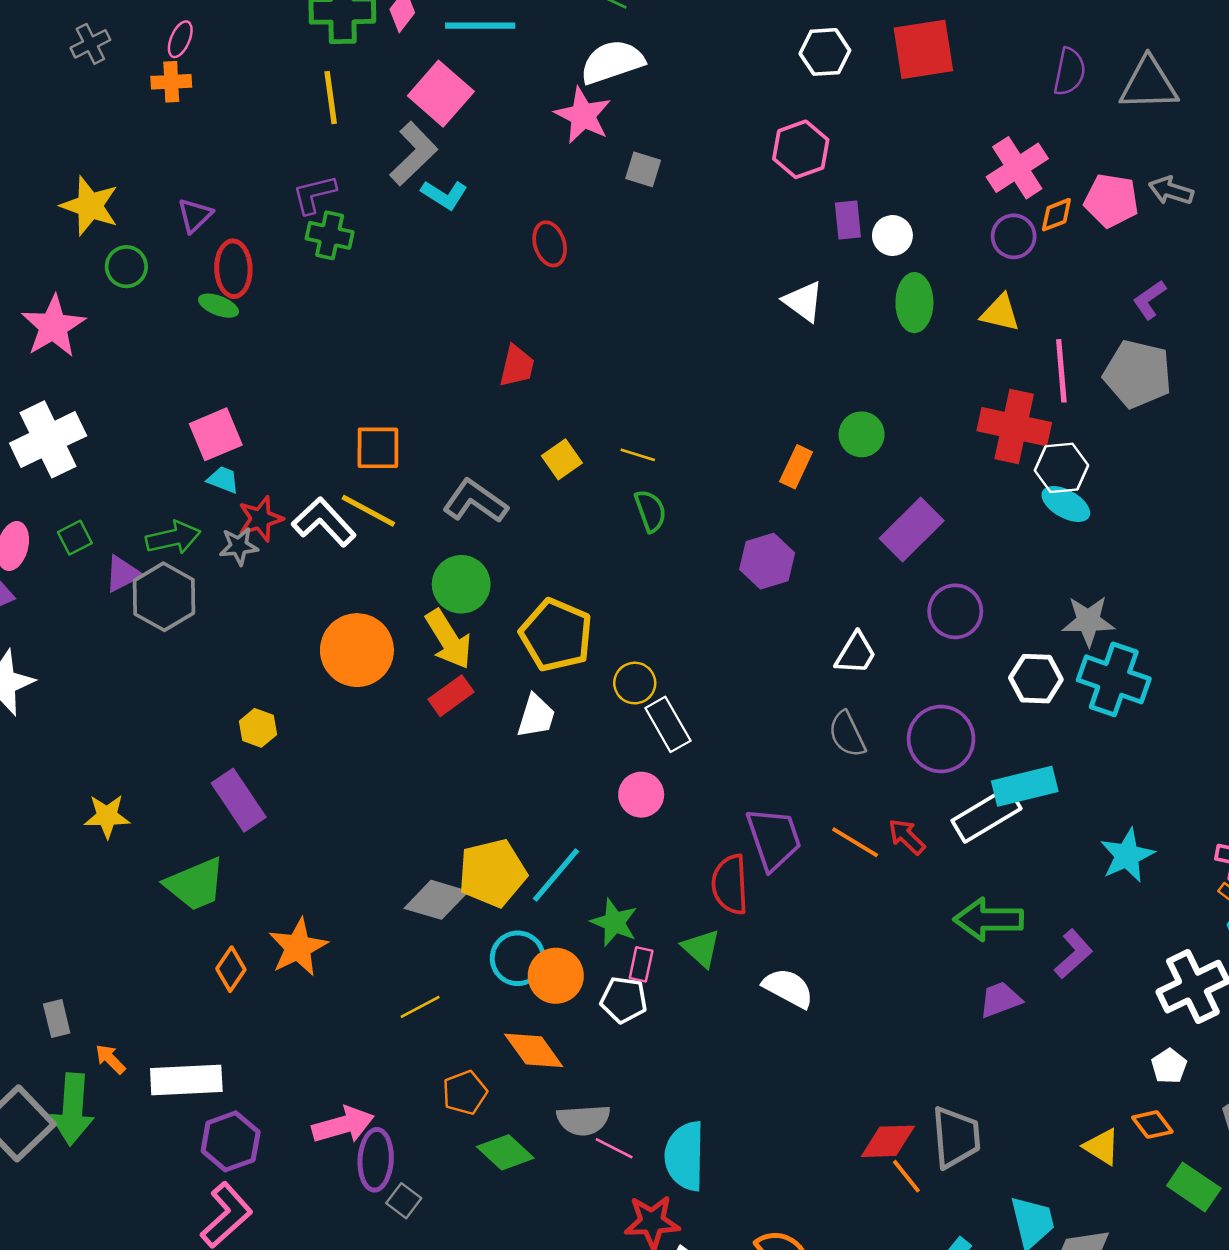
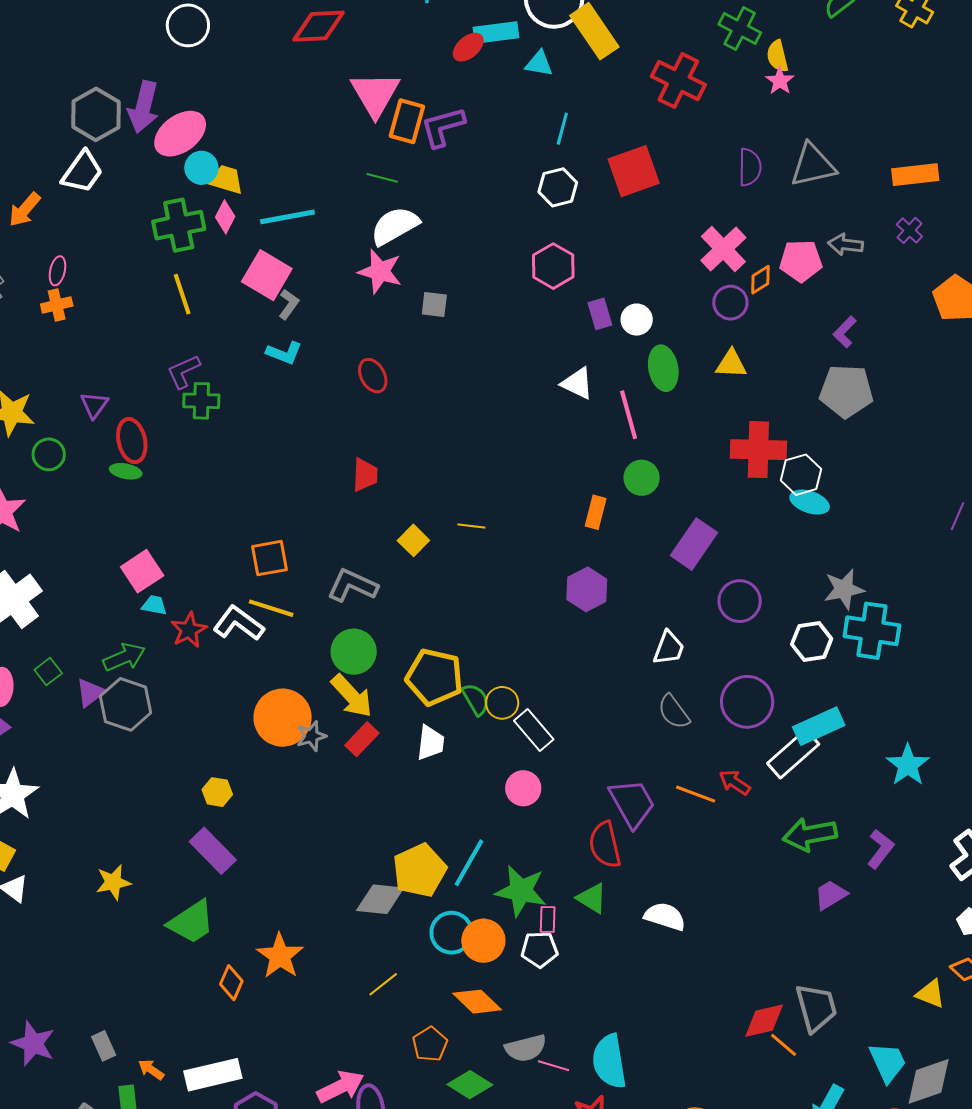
gray L-shape: (414, 154) -> (289, 304), moved, size x0.6
pink line: (1061, 371) -> (629, 415), moved
green semicircle: (650, 511) -> (476, 699), moved
gray star: (239, 546) -> (311, 736), moved
green star: (614, 922) -> (521, 891), size x1.4

